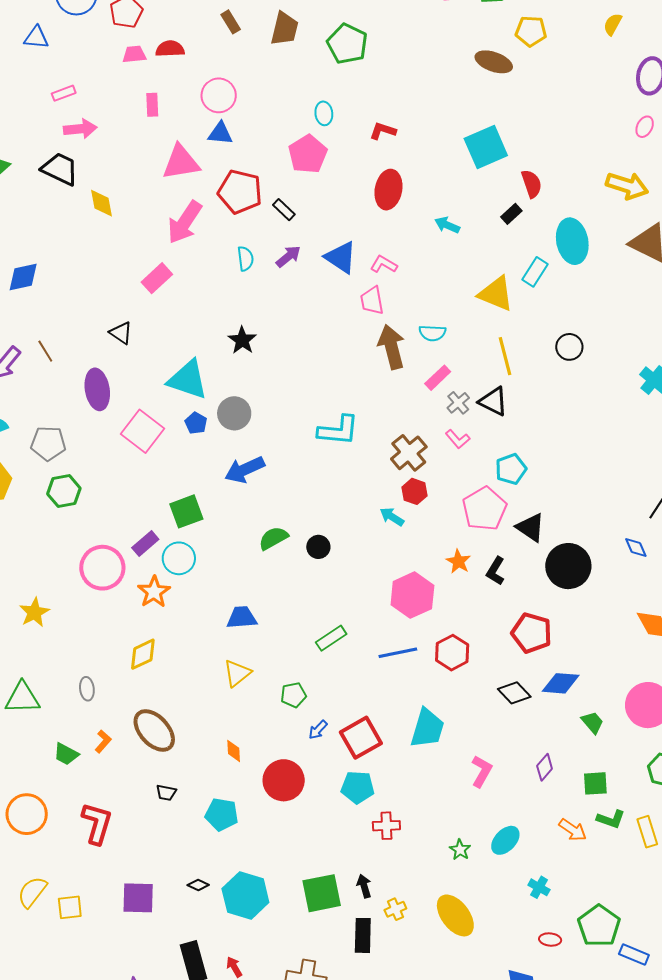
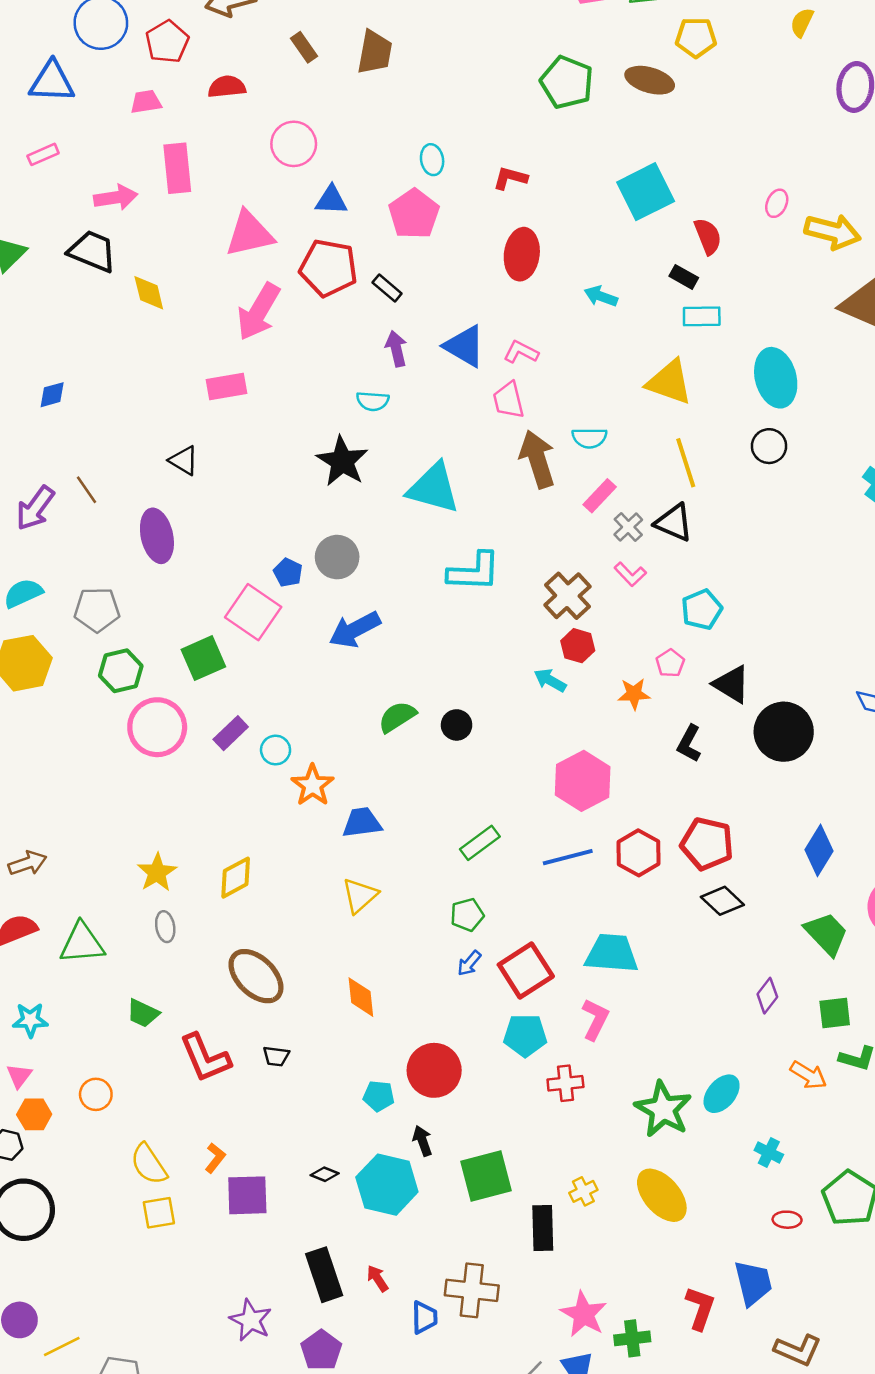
blue triangle: (36, 38) -> (52, 82), size x1.4
green pentagon: (347, 44) -> (567, 82), moved
pink trapezoid: (134, 54) -> (146, 102), moved
pink rectangle: (64, 93) -> (43, 154), moved
pink rectangle: (152, 105) -> (177, 168), moved, size x1.6
pink ellipse: (645, 127) -> (777, 203), moved
blue triangle: (220, 133) -> (331, 200), moved
black rectangle: (511, 214) -> (684, 277), turned 75
cyan ellipse: (572, 241) -> (776, 378), moved
purple arrow: (288, 256) -> (396, 349), turned -60
cyan semicircle: (245, 259) -> (373, 401), moved, turned 105
cyan rectangle: (535, 272) -> (702, 316), moved, turned 60
blue diamond: (23, 277) -> (52, 395), size x0.7
pink rectangle: (157, 278) -> (226, 387), turned 36
black star: (242, 340) -> (342, 461), size x1.4
cyan triangle: (188, 380) -> (433, 488), moved
pink square: (142, 431) -> (253, 612), moved
pink pentagon: (484, 509) -> (670, 663), size x0.5
green square: (186, 511) -> (203, 658), moved
cyan circle: (179, 558) -> (276, 750), size x0.7
orange star: (458, 562) -> (634, 694), moved, turned -30
pink circle: (102, 568) -> (157, 727), moved
orange star: (154, 592) -> (313, 785), moved
yellow star: (34, 612) -> (157, 872), moved
red pentagon: (532, 633) -> (707, 844), moved
blue diamond: (561, 683) -> (819, 850), moved, turned -60
green pentagon: (293, 695) -> (467, 915), moved
green trapezoid: (592, 722) -> (826, 934), size x1.5
cyan trapezoid: (427, 728) -> (612, 953), turned -99
orange L-shape: (103, 741) -> (215, 1158), moved
orange diamond: (234, 751) -> (361, 997), size x1.4
pink L-shape: (482, 771) -> (595, 1019), moved
red circle: (284, 780) -> (434, 1070), moved
orange circle: (27, 814) -> (96, 1094), size x0.6
cyan pentagon: (222, 814) -> (379, 1096), moved, size x0.7
red L-shape: (97, 823) -> (205, 1058), moved, turned 144
green star: (460, 850) -> (663, 1109), size x2.0
black arrow: (364, 886) -> (422, 1141), moved
yellow semicircle: (32, 892) -> (149, 1164), moved, turned -68

